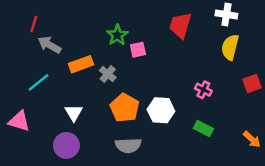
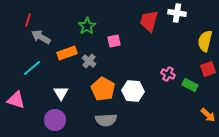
white cross: (226, 15) -> (177, 13), moved
green star: (117, 35) -> (87, 26), moved
yellow semicircle: (230, 47) -> (205, 41), moved
green rectangle: (203, 128) -> (190, 85), moved

